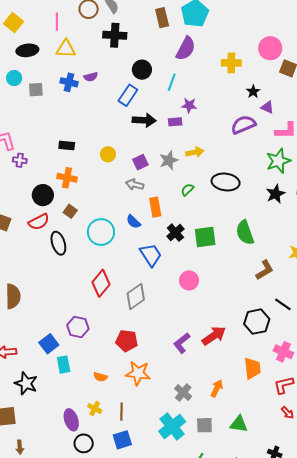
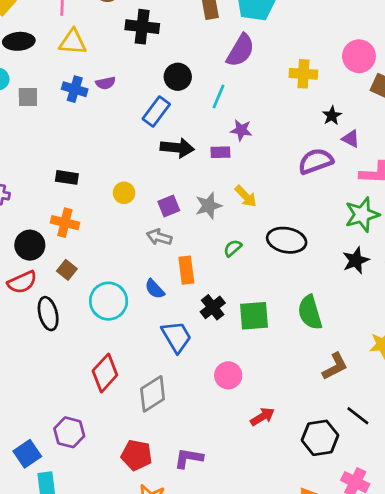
yellow arrow: (195, 152) -> (246, 196), turned 54
red arrow: (214, 336) -> (262, 417), moved, size x0.7
purple L-shape: (182, 343) -> (189, 458), moved, turned 45

